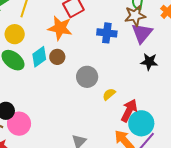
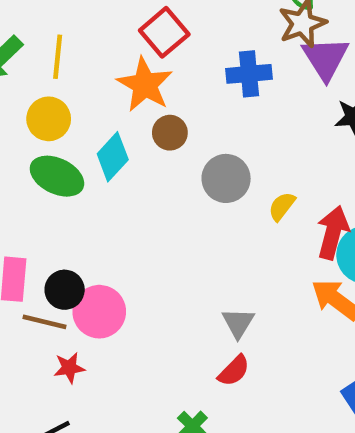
orange star: (60, 28) -> (145, 85), turned 30
brown circle: (57, 57) -> (170, 133), moved

